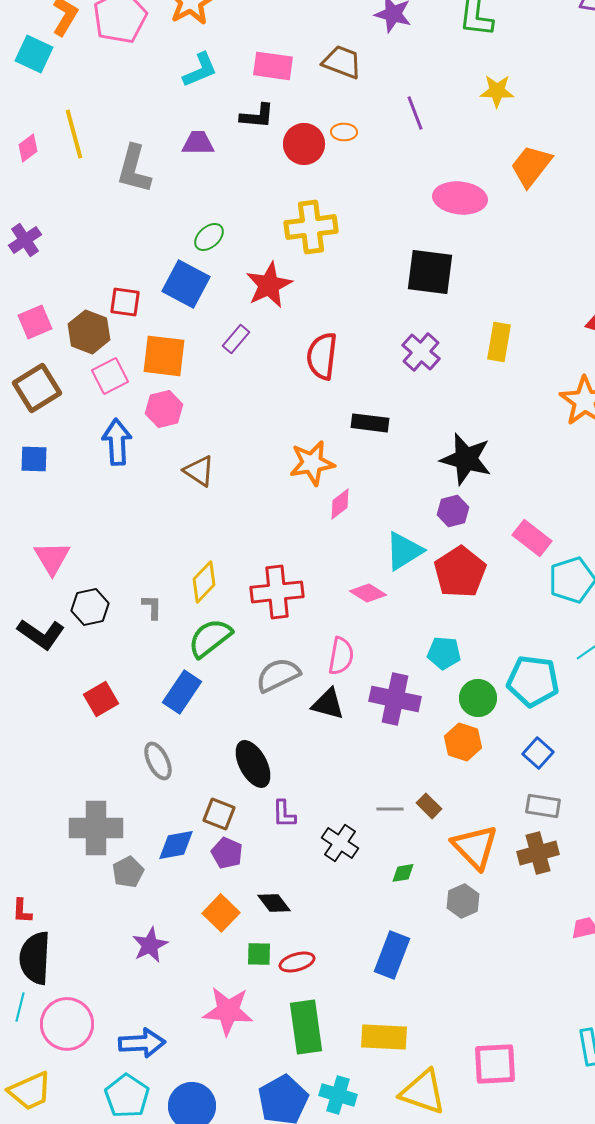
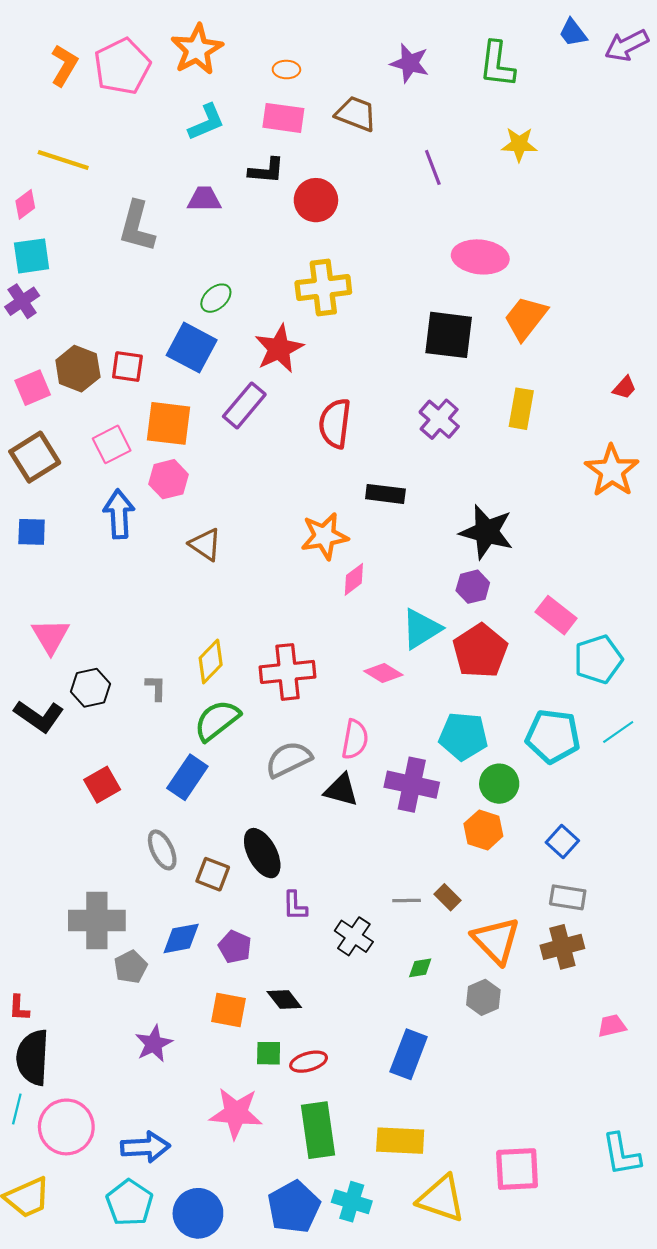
cyan square: (34, 54) -> (32, 256), moved, turned -33
orange ellipse: (344, 132) -> (286, 70), moved
yellow line: (74, 134) -> (63, 160), moved, turned -57
orange trapezoid: (531, 166) -> (526, 318), moved
brown hexagon: (89, 332) -> (78, 369), moved
purple rectangle: (236, 339) -> (244, 405), size x1.5
cyan pentagon: (444, 653) -> (463, 736), size x1.4
cyan pentagon: (533, 681) -> (553, 736), moved
brown square: (219, 814) -> (213, 874), moved
orange square: (221, 913) -> (229, 1010), turned -33

